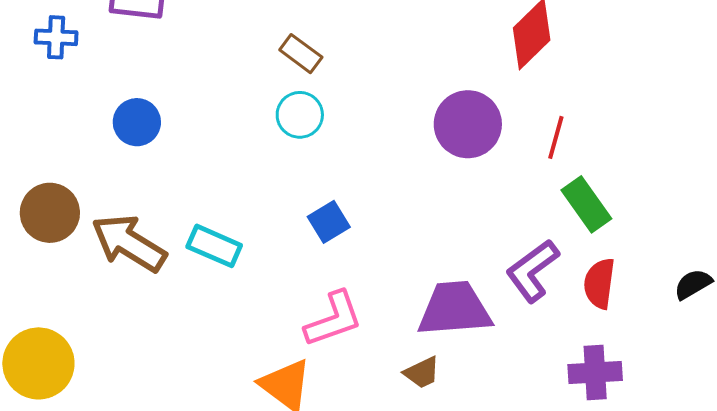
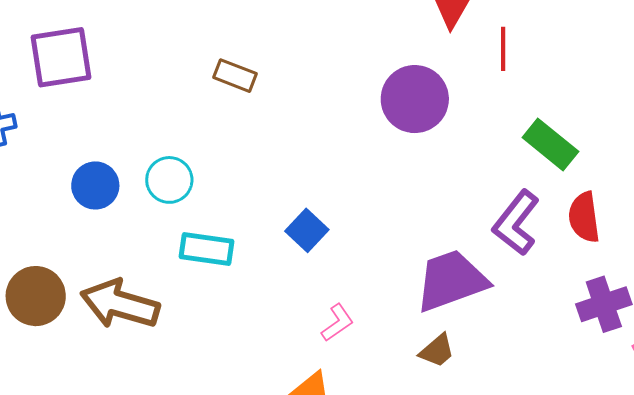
cyan circle: (300, 115) -> (169, 180), moved
red line: (556, 137) -> (503, 49), moved
cyan rectangle: (214, 246) -> (206, 249), moved
pink L-shape: (334, 319) -> (337, 323), size x0.6

